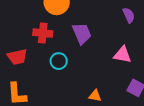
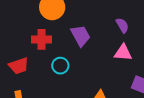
purple semicircle: (129, 15) -> (122, 25), moved

